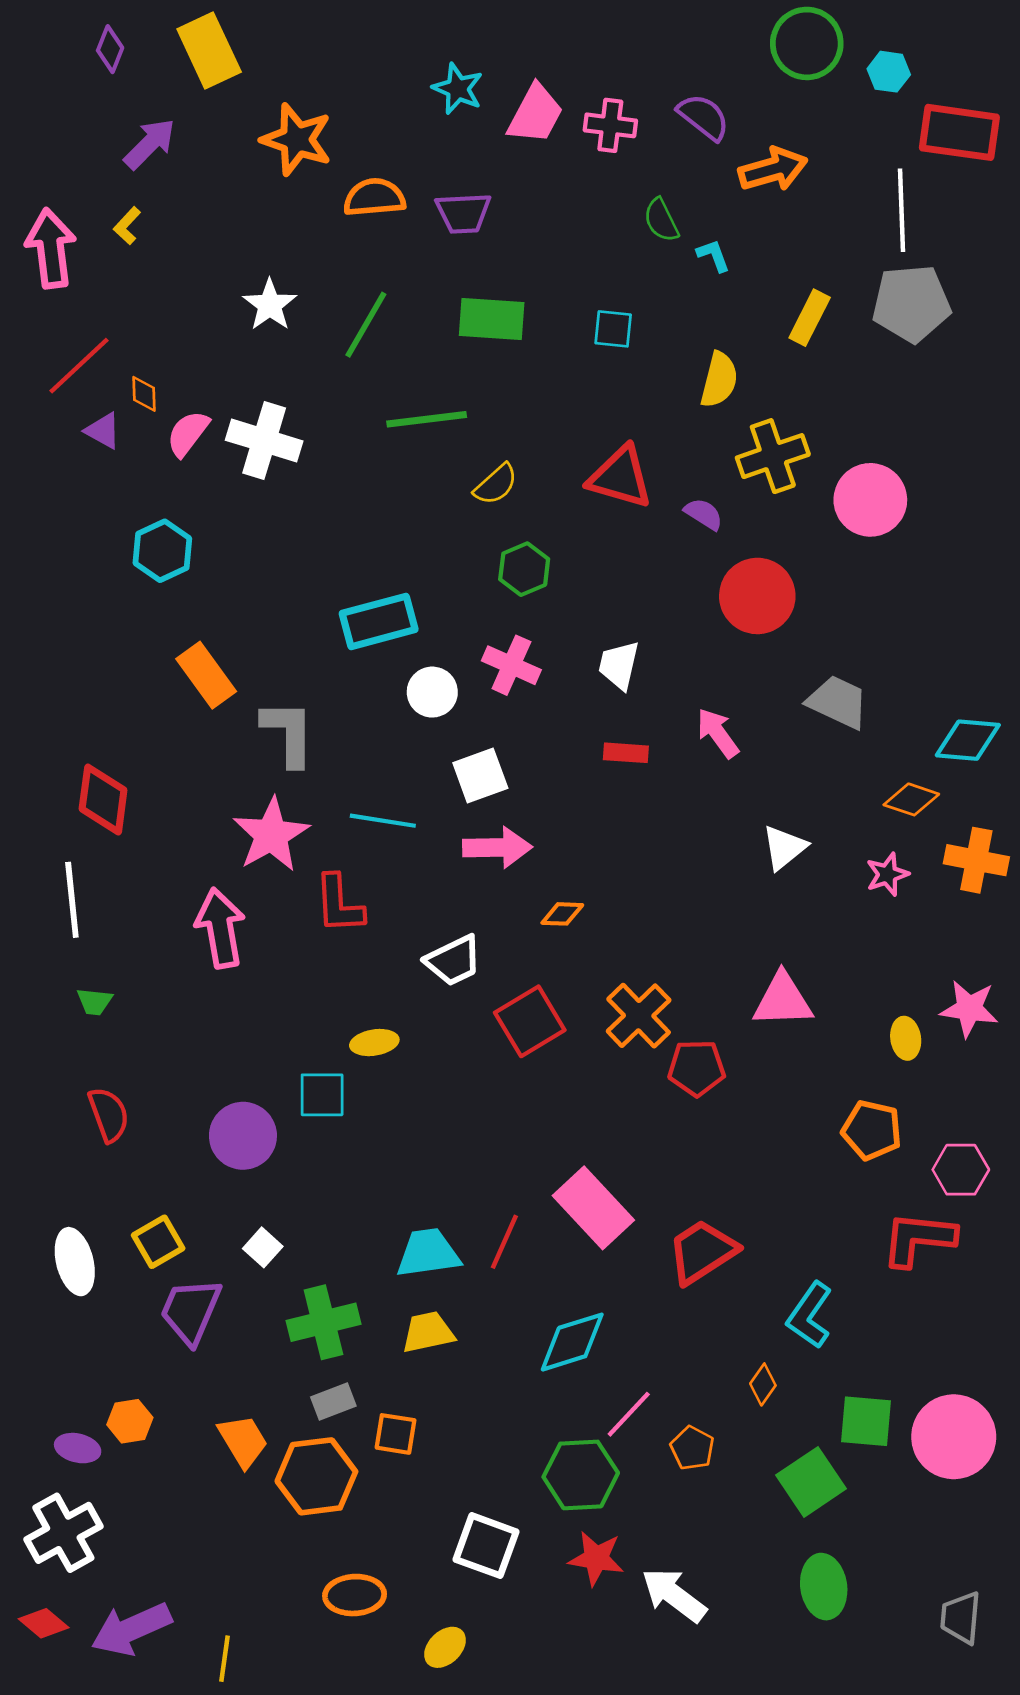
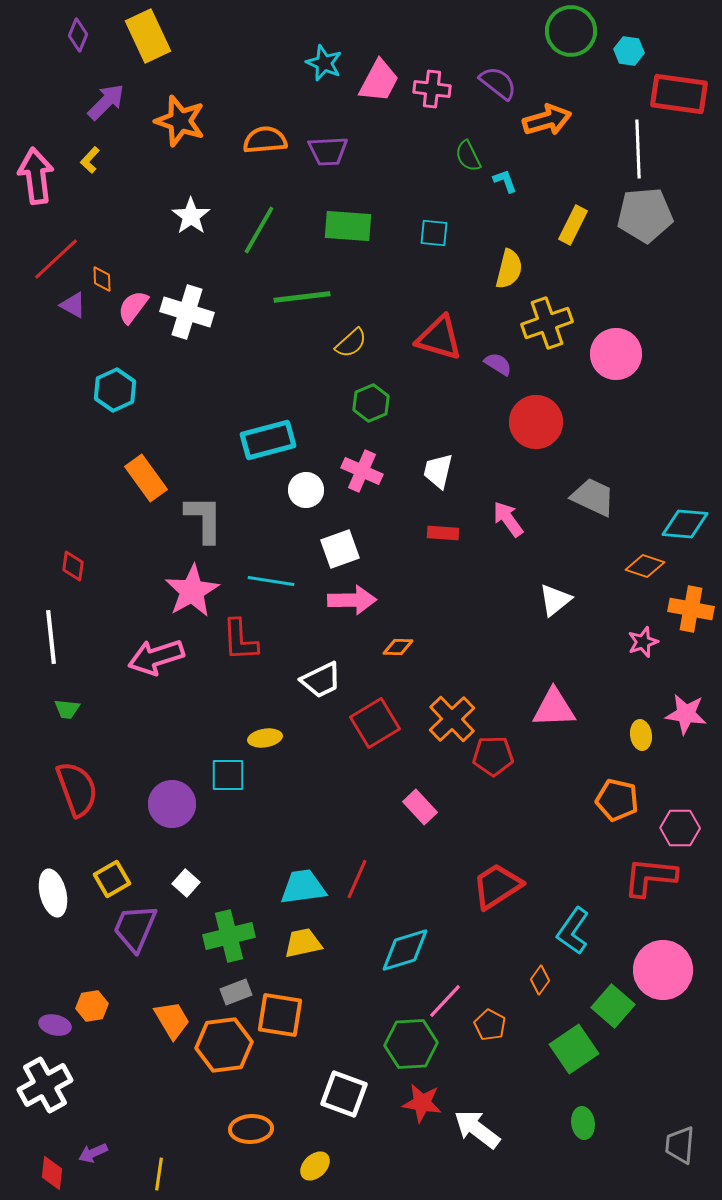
orange star: (297, 140) -> (180, 121), moved
red diamond: (103, 799) -> (73, 566), size x0.6
pink star: (887, 874) -> (643, 642), moved
pink arrow: (220, 928) -> (156, 657), turned -98
red semicircle: (109, 1115) -> (77, 789), size x1.4
pink rectangle: (593, 1208) -> (420, 807), moved, size x0.6
green square: (866, 1421) -> (613, 1006), turned 36
orange square: (396, 1434) -> (280, 1015), size x1.5
pink circle: (954, 1437) -> (663, 970), moved
green ellipse: (824, 1587) -> (583, 1123), size x0.7
red diamond: (44, 1623) -> (52, 1173), moved, turned 56
purple arrow: (131, 1629) -> (93, 1153), size x0.5

